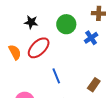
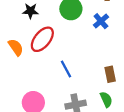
brown rectangle: (94, 85) -> (110, 74), turned -40

